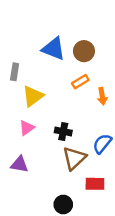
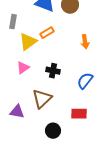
orange rectangle: (80, 82) -> (47, 33), moved
brown triangle: (74, 158) -> (42, 99), moved
purple triangle: (19, 164) -> (17, 112), moved

